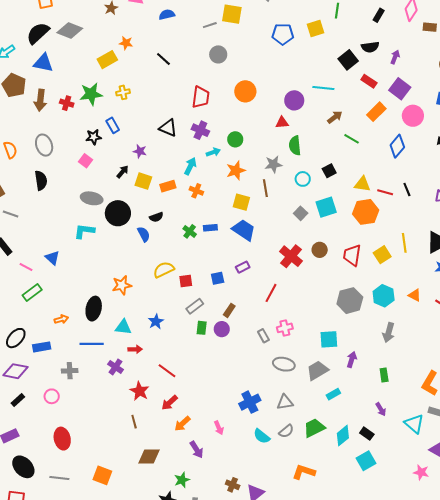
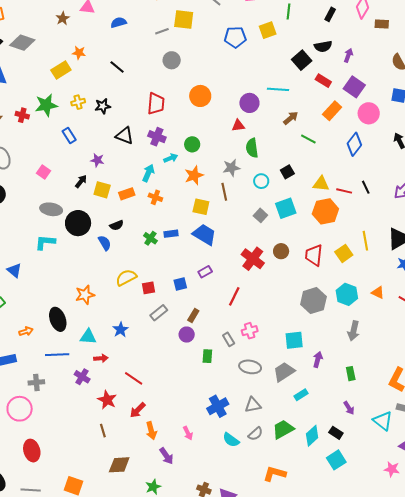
black star: (94, 137) -> (103, 106), moved
black ellipse: (94, 309) -> (58, 319), turned -30
green rectangle: (202, 328) -> (207, 356), moved
pink circle: (52, 396) -> (20, 409), size x1.6
orange arrow: (182, 424) -> (151, 431), turned -60

